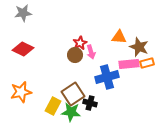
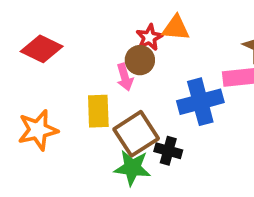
orange triangle: (119, 37) -> (176, 28), moved
pink arrow: (91, 52) -> (125, 77), moved
yellow rectangle: (53, 106) -> (98, 111), moved, turned -30

